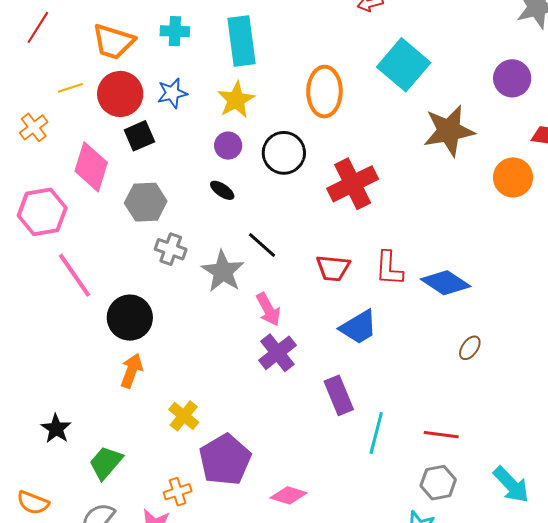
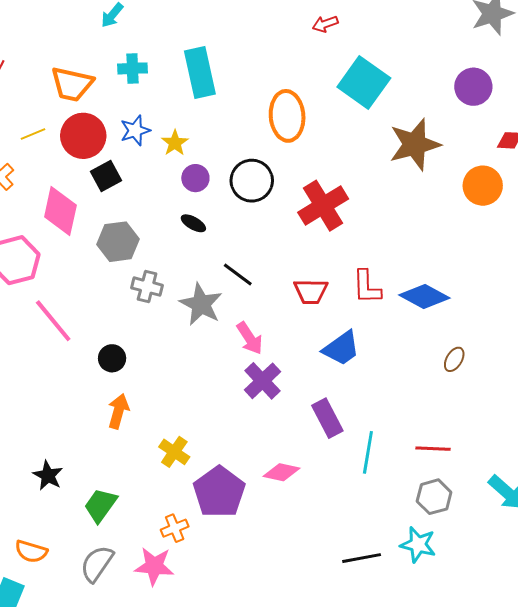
yellow star: (236, 100) -> (175, 143), moved, size x0.7
black circle: (130, 318) -> (112, 358), size x0.6
pink diamond: (289, 495) -> (282, 472), moved

